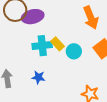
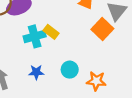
cyan circle: (74, 51) -> (70, 70), moved

